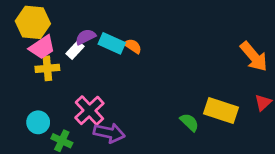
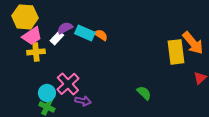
yellow rectangle: (221, 110) -> (176, 52), moved, turned 65
cyan circle: (38, 122) -> (47, 93), moved
purple arrow: (109, 133) -> (83, 101), size x0.7

